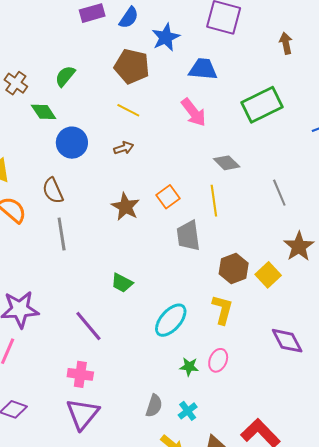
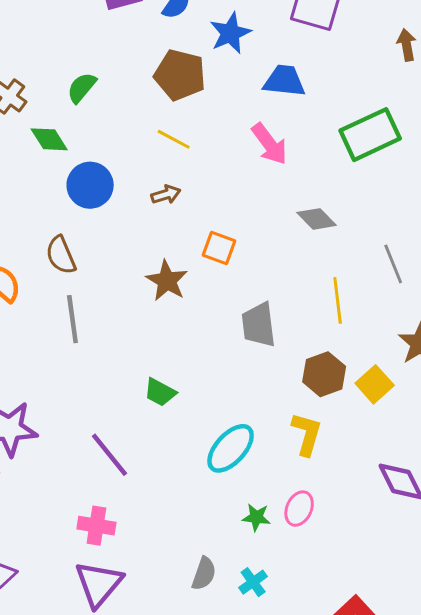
orange square: (168, 197) -> (219, 248), moved, turned -35
yellow line: (214, 201) -> (338, 300), moved

